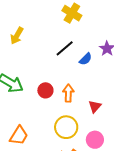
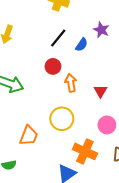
red circle: (45, 90) -> (53, 66), moved
yellow circle: (66, 127) -> (62, 119), moved

